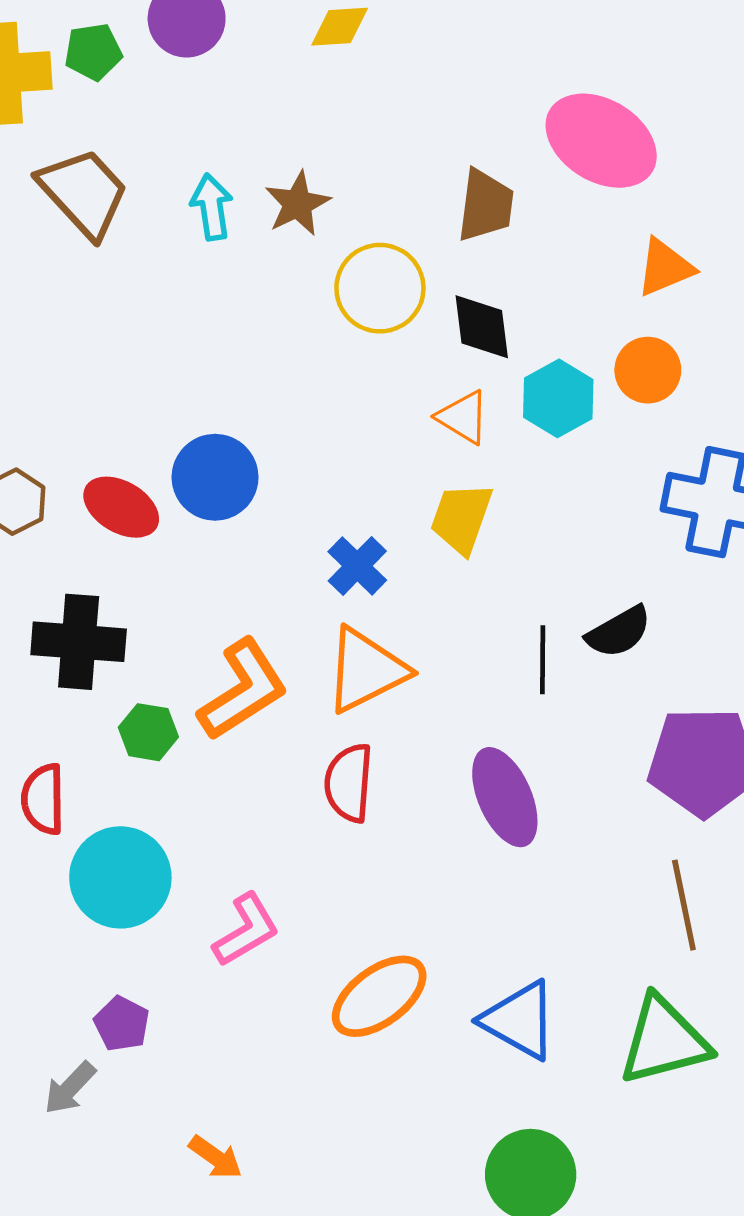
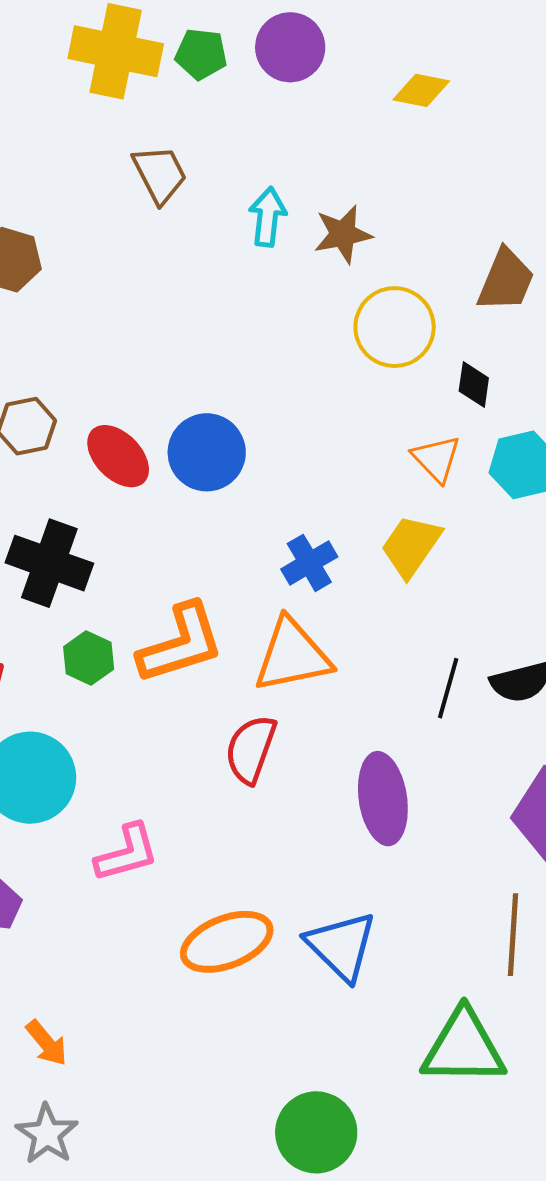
brown trapezoid: (84, 193) -> (160, 174), size x0.7
black diamond: (482, 327) -> (474, 385), size x0.7
blue triangle: (519, 1020) -> (341, 946), moved

